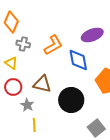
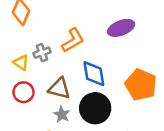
gray cross: (23, 44) -> (42, 53), moved, turned -32
blue diamond: (78, 60) -> (94, 74), moved
gray star: (27, 105) -> (62, 114), moved

